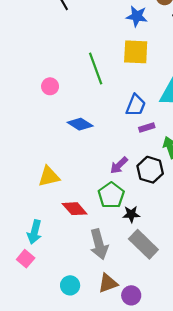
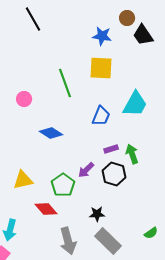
purple rectangle: (147, 127) -> (111, 149), moved
green pentagon: (111, 195) -> (63, 185), moved

